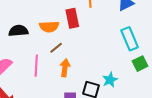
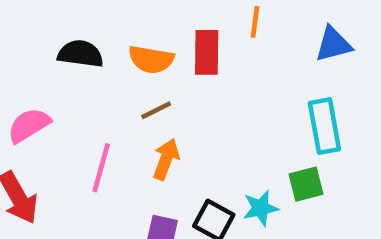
green square: (140, 64) -> (306, 184), moved
pink line: (36, 66) -> (101, 168), moved

